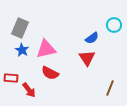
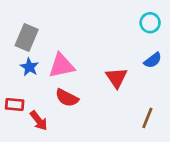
cyan circle: (114, 25) -> (150, 23), moved
blue semicircle: (92, 38) -> (153, 60), moved

